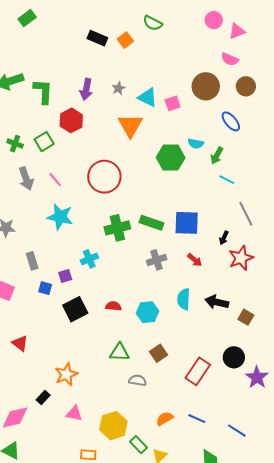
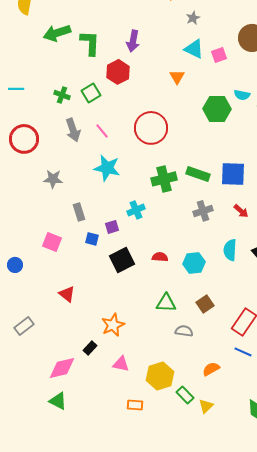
gray star: (118, 88) -> (193, 18), moved
orange triangle: (130, 125) -> (177, 77), size x0.6
blue line: (197, 419) -> (243, 352), moved

